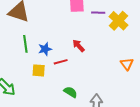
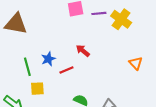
green line: (25, 44) -> (27, 67), moved
yellow square: (39, 70) -> (37, 89), moved

